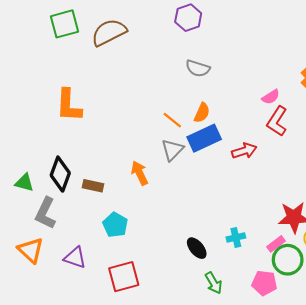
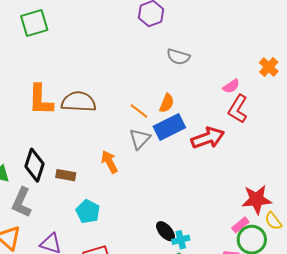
brown semicircle: (109, 32) -> (79, 102), moved, turned 32
gray semicircle: (198, 68) -> (178, 57), moved
red arrow: (244, 151) -> (208, 138), size x1.4
cyan cross: (236, 238) -> (181, 240), moved

